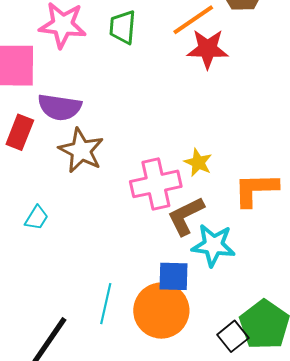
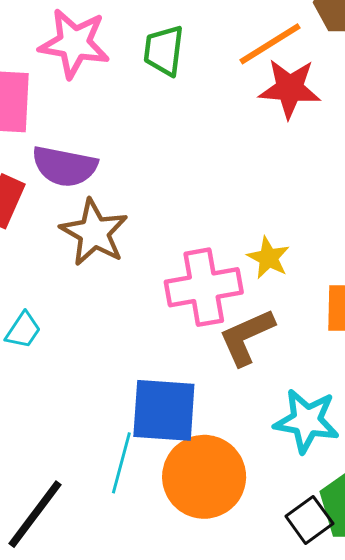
cyan star: (213, 245) -> (307, 421), moved
blue square: (174, 276) -> (164, 410), moved, size x1.4

